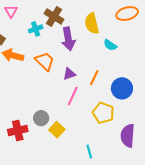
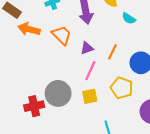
gray circle: (41, 118) -> (58, 93), size x1.6
yellow square: (57, 130) -> (90, 96), moved, turned 35

